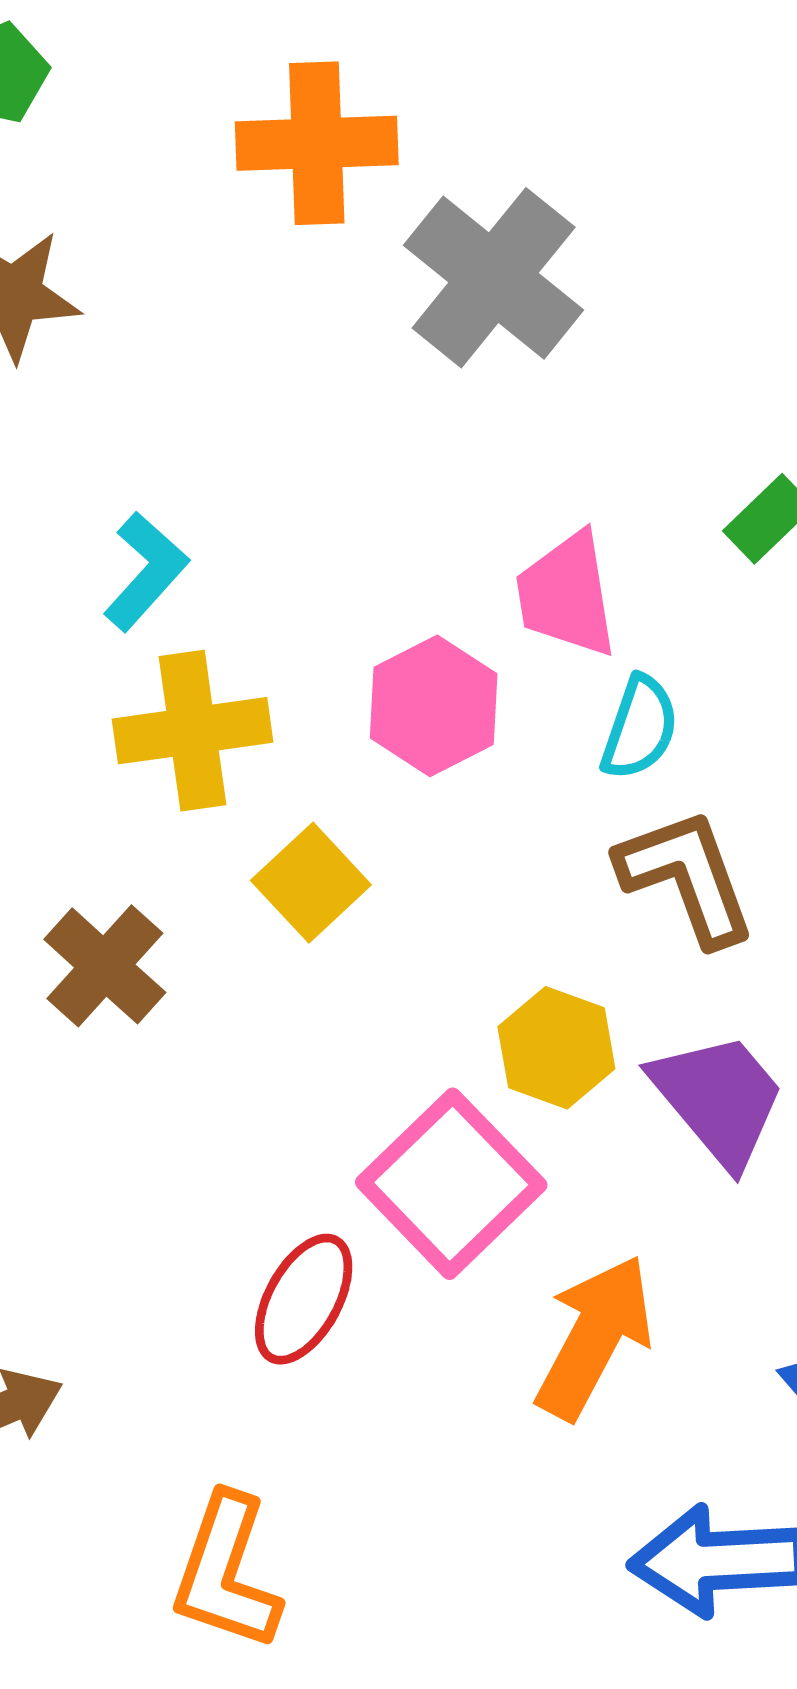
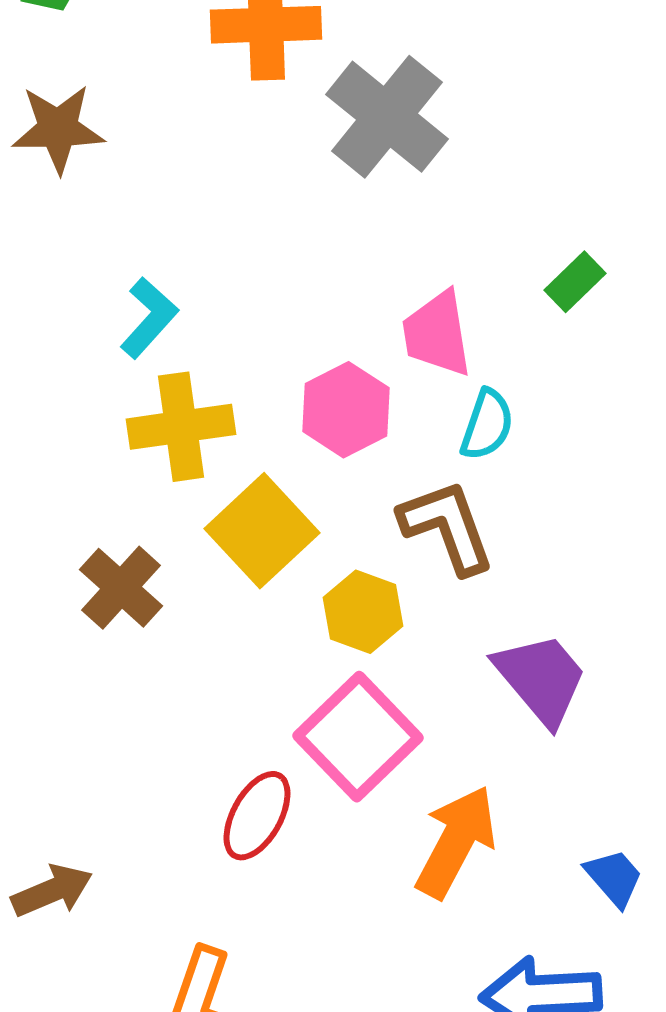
brown L-shape: (686, 877) -> (447, 527), moved
yellow square: (311, 883) -> (262, 531), size x1.4
yellow hexagon: (556, 1048) -> (363, 612), moved

